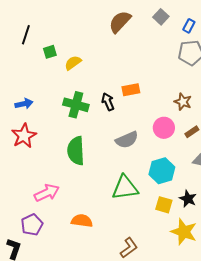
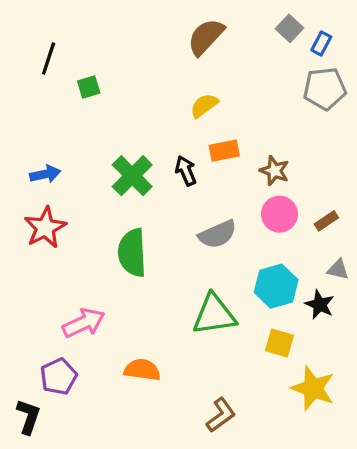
gray square: (161, 17) -> (289, 28), moved
yellow semicircle: (73, 63) -> (204, 105), moved
brown star: (183, 102) -> (274, 171), moved
green cross: (76, 105) -> (132, 176), turned 30
black star: (188, 199) -> (320, 305), moved

